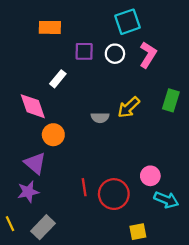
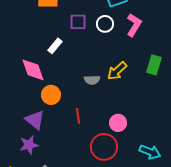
pink circle: (150, 176) -> (118, 123), moved
red line: (84, 187) -> (78, 116), moved

